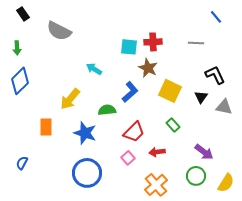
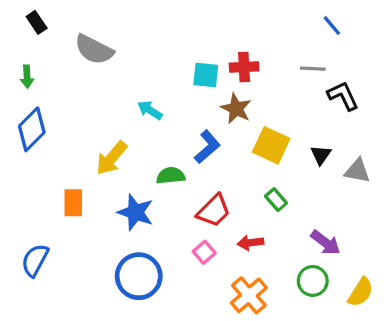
blue line: (216, 17) -> (332, 26), moved
black L-shape: (215, 75) -> (343, 96), moved
blue semicircle: (22, 163) -> (35, 260), size x1.5

